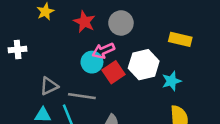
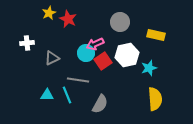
red star: (84, 22) -> (68, 19), moved
gray circle: (121, 23) -> (120, 22), moved
gray triangle: (49, 86) -> (52, 58), moved

